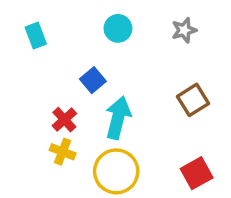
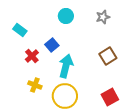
cyan rectangle: (36, 36) -> (20, 30), moved, turned -32
red cross: (64, 120) -> (32, 56), moved

